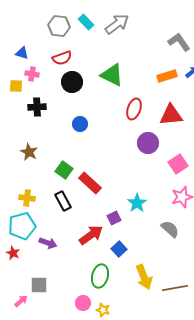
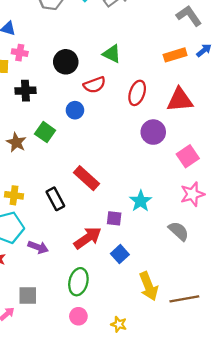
red semicircle: (62, 58) -> (95, 85), moved
green triangle: (112, 75) -> (112, 54), size x0.7
green square: (64, 170) -> (45, 132), moved
purple square: (114, 218) -> (114, 218), turned 32
green ellipse: (100, 276) -> (78, 282), moved
yellow star: (103, 310) -> (119, 324), moved

